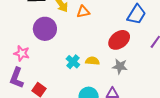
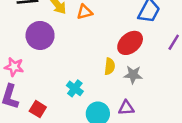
yellow semicircle: (92, 61) -> (110, 66), moved, turned 96
cyan cross: (73, 62) -> (75, 88), moved

